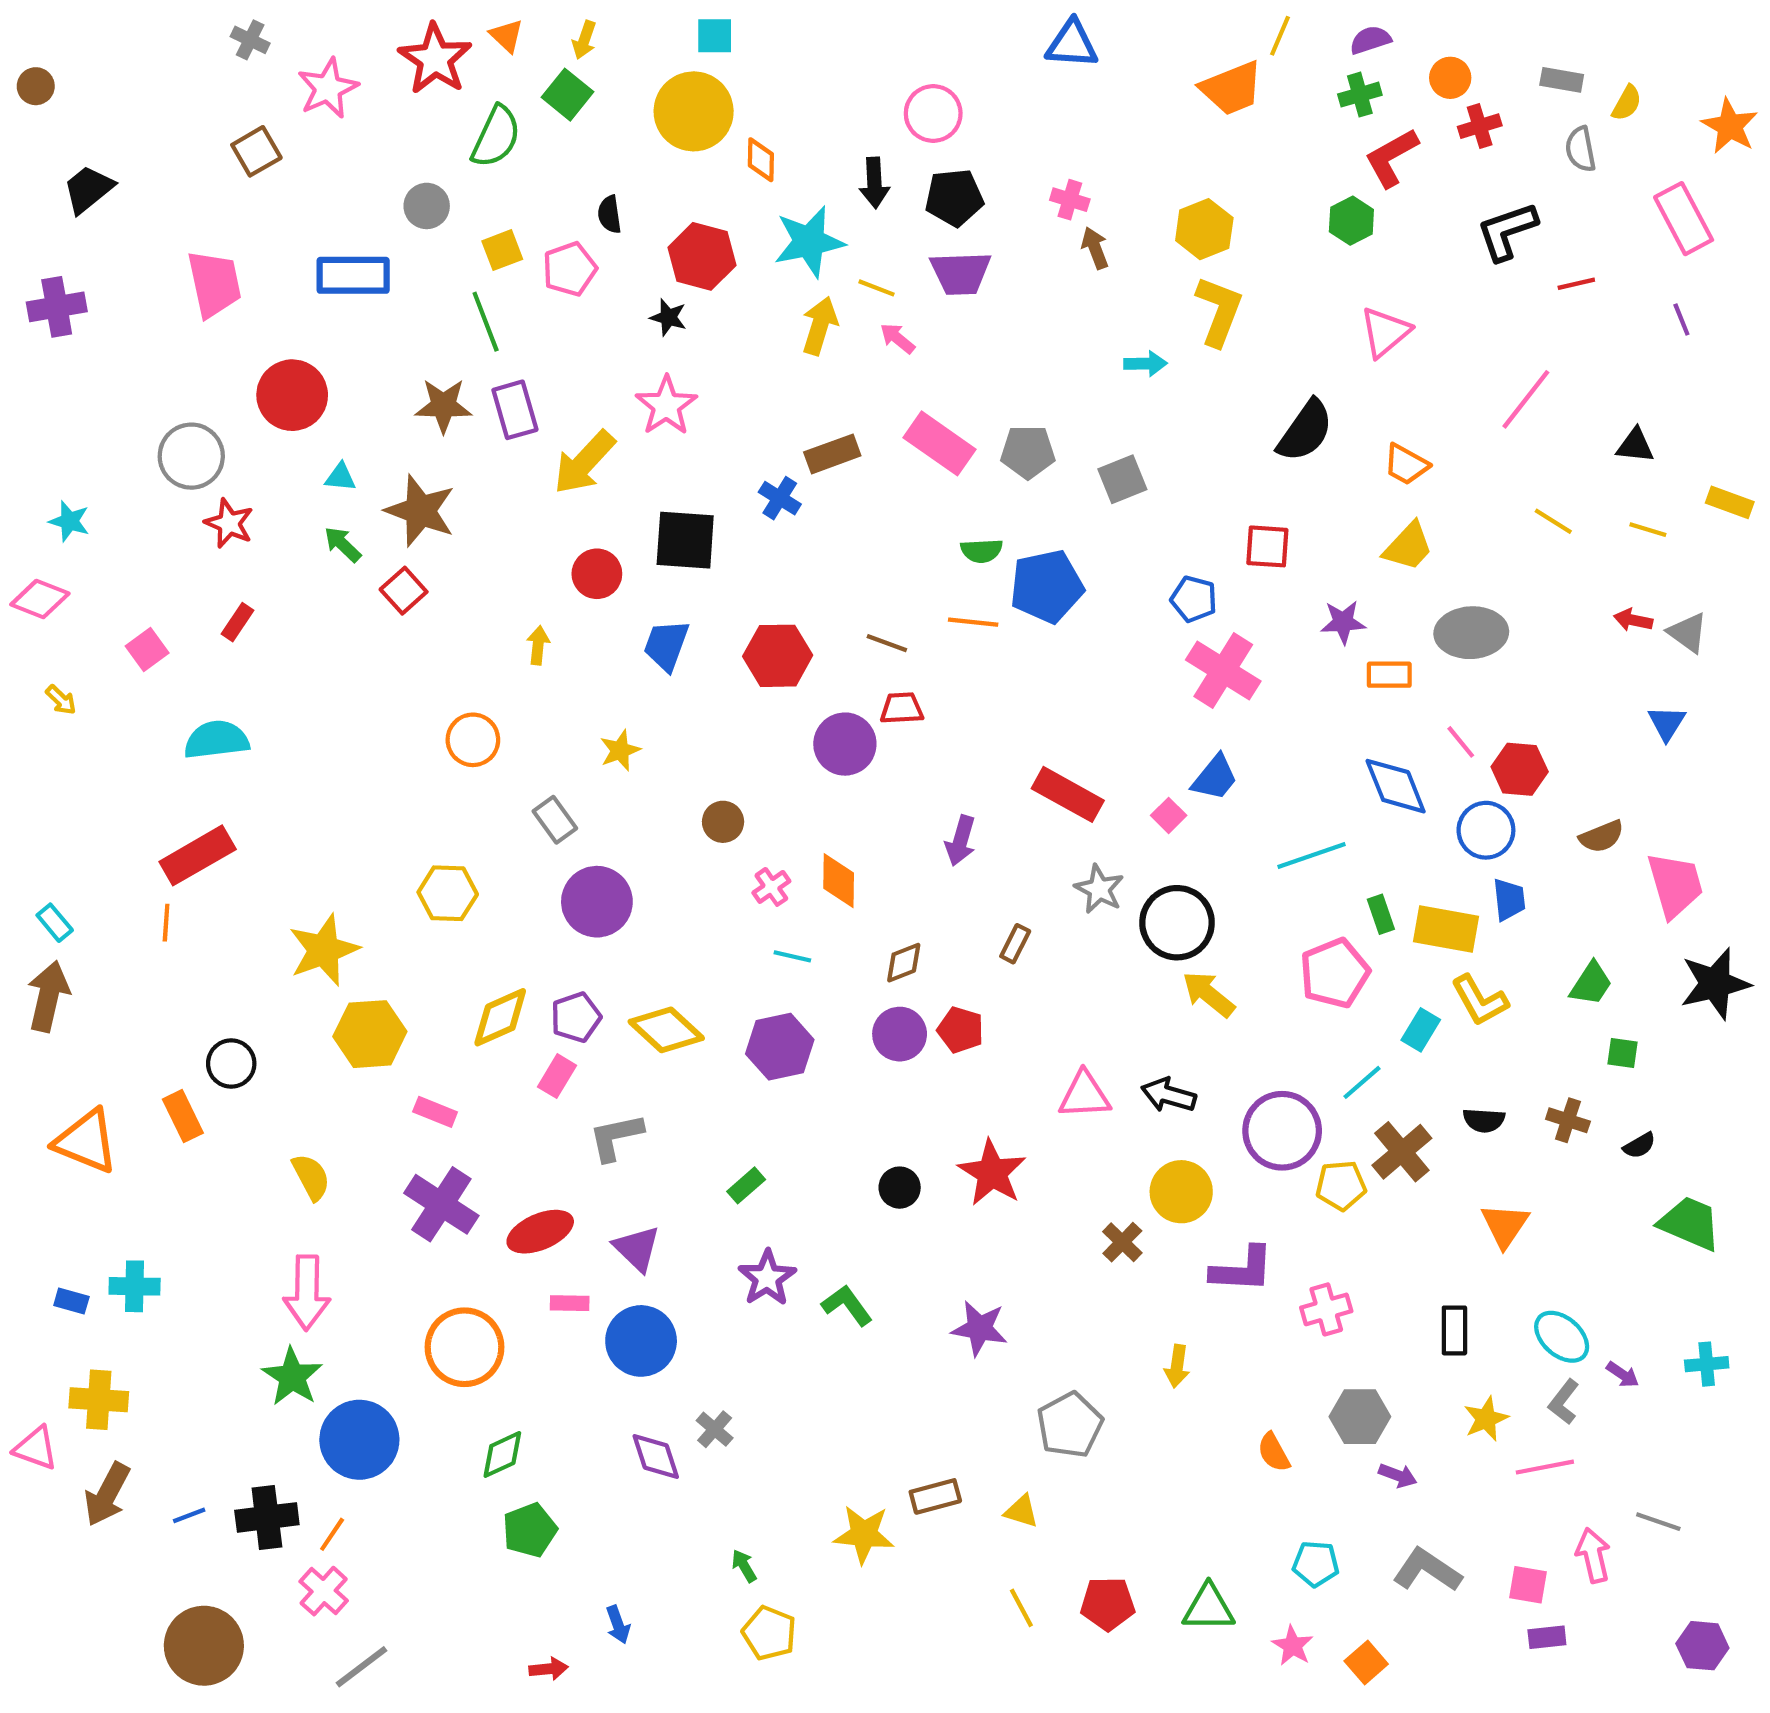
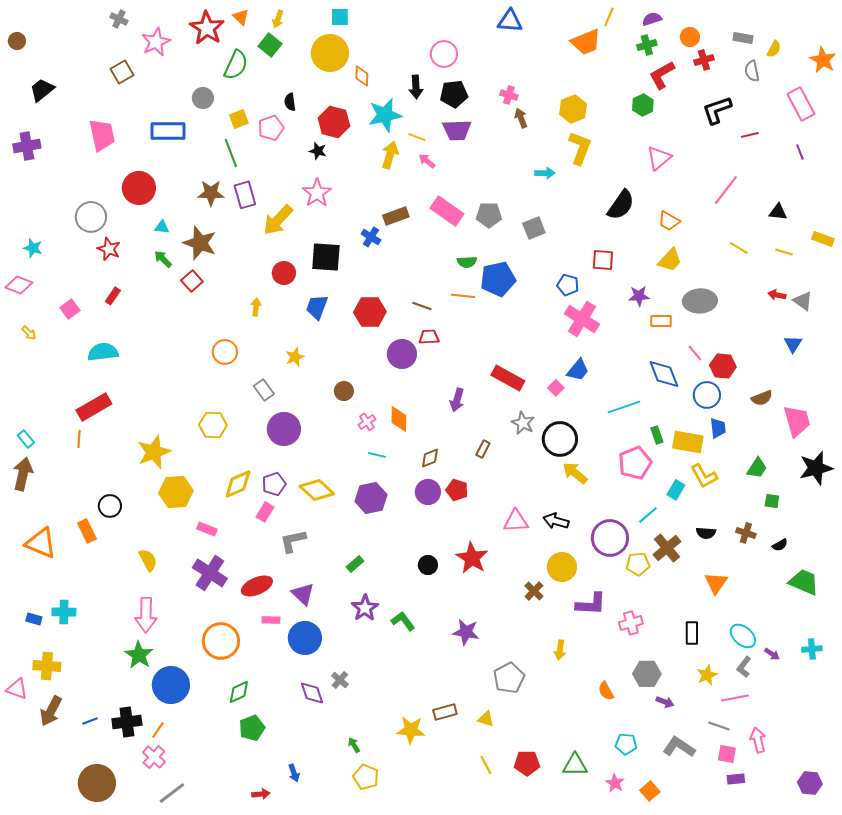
gray line: (1658, 1522) -> (719, 726), moved

